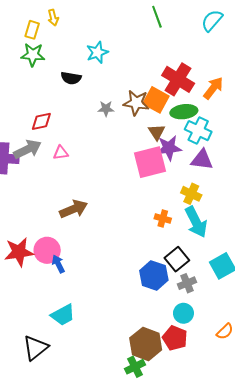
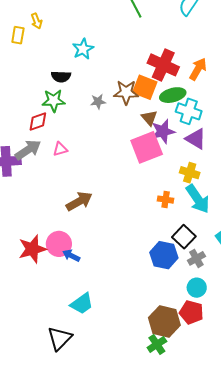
green star: (33, 55) -> (54, 101), moved
purple triangle: (202, 160) -> (196, 139), turned 30
blue arrow: (58, 264) -> (71, 256), turned -30

